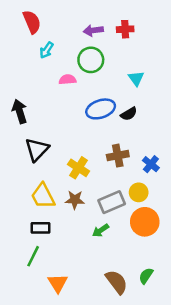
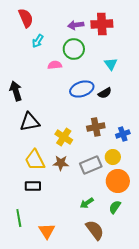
red cross: (125, 29) -> (102, 24), size x1.5
black triangle: (37, 149) -> (30, 122), turned 35
blue cross: (151, 164) -> (123, 134), turned 32
green arrow: (101, 230) -> (87, 203), moved
green line: (33, 256) -> (19, 218), moved, turned -36
green semicircle: (146, 276) -> (115, 207), moved

